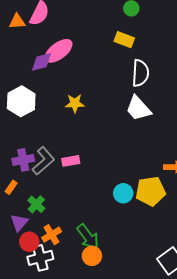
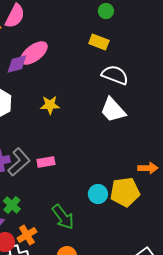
white semicircle: (140, 73) -> (115, 75), turned -72
green arrow: (88, 237) -> (63, 217), moved

